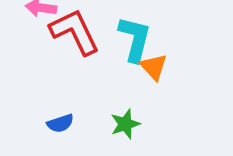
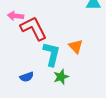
cyan L-shape: (135, 39) -> (52, 54), moved

